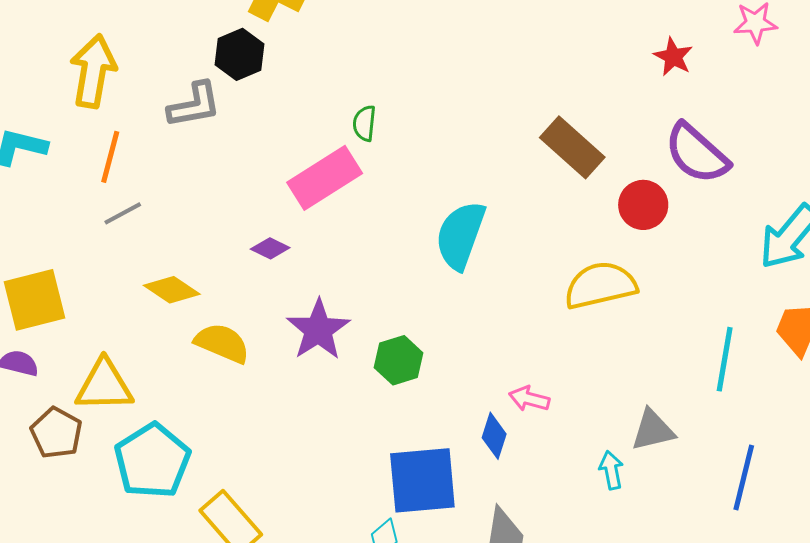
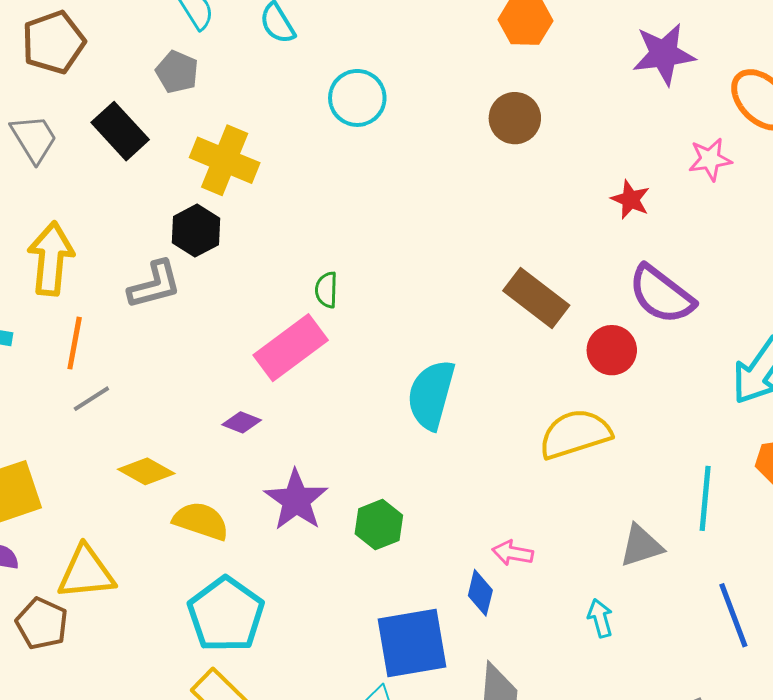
gray triangle: (653, 430) -> (641, 546), moved
cyan pentagon: (152, 461) -> (226, 615), moved
blue line: (744, 477) -> (733, 615), turned -30

